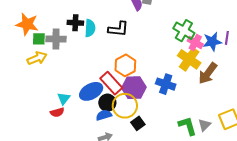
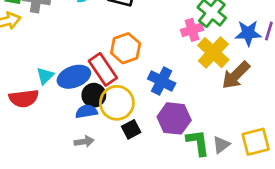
pink cross: (195, 43) -> (192, 30), moved, turned 35
blue cross: (166, 84) -> (162, 81), moved
purple hexagon: (134, 88) -> (174, 118), moved
cyan triangle: (64, 99) -> (45, 76), moved
red semicircle: (57, 112) -> (24, 98), size x1.5

